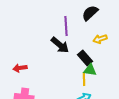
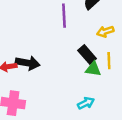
black arrow: (60, 45) -> (28, 63), moved, turned -30
yellow line: (84, 79) -> (109, 61), moved

